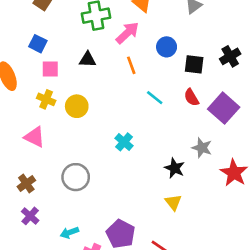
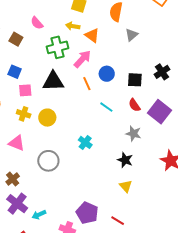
blue circle: (167, 47) -> (107, 74), moved
black triangle: (88, 60) -> (53, 81), size x1.6
gray star: (202, 148) -> (133, 134), moved
gray circle: (76, 177) -> (48, 161), moved
purple cross: (30, 216) -> (17, 204), size x1.5
cyan arrow: (69, 233) -> (39, 215), moved

